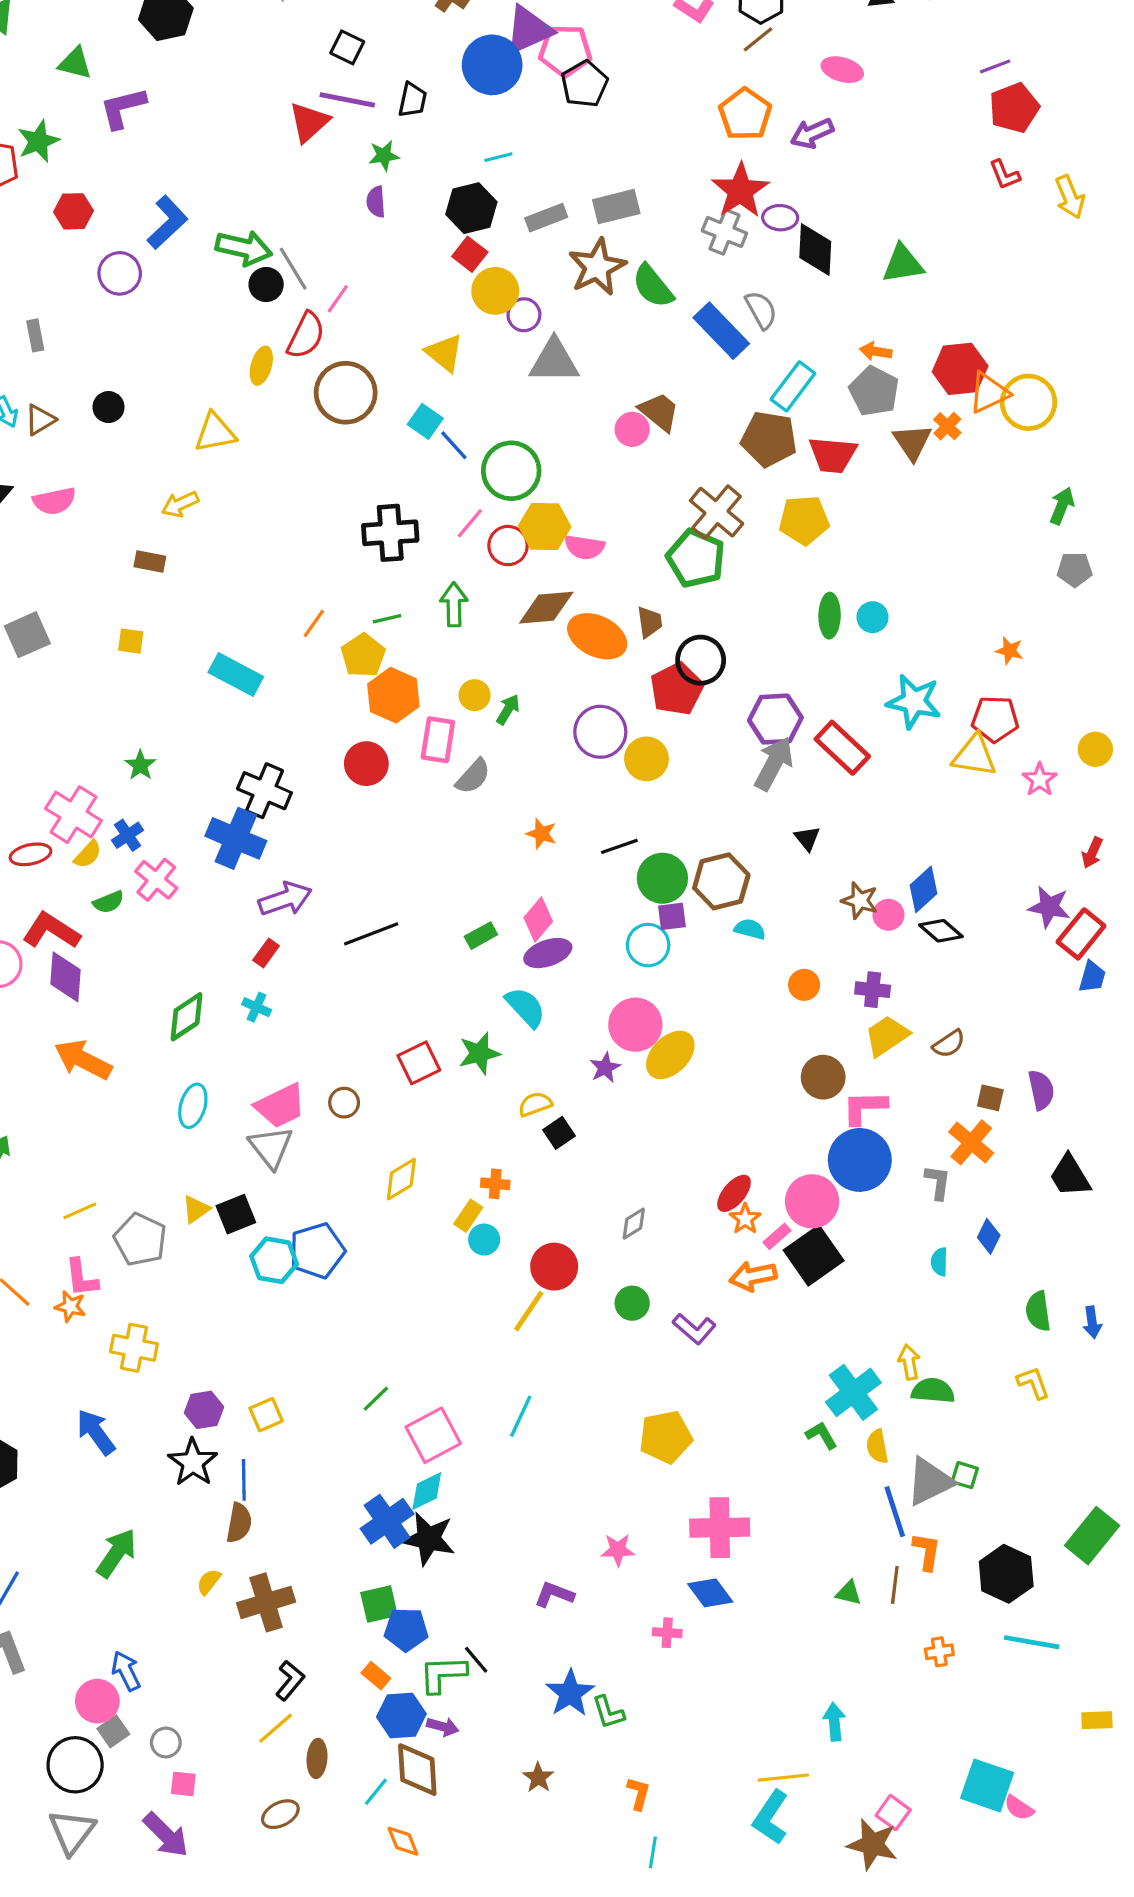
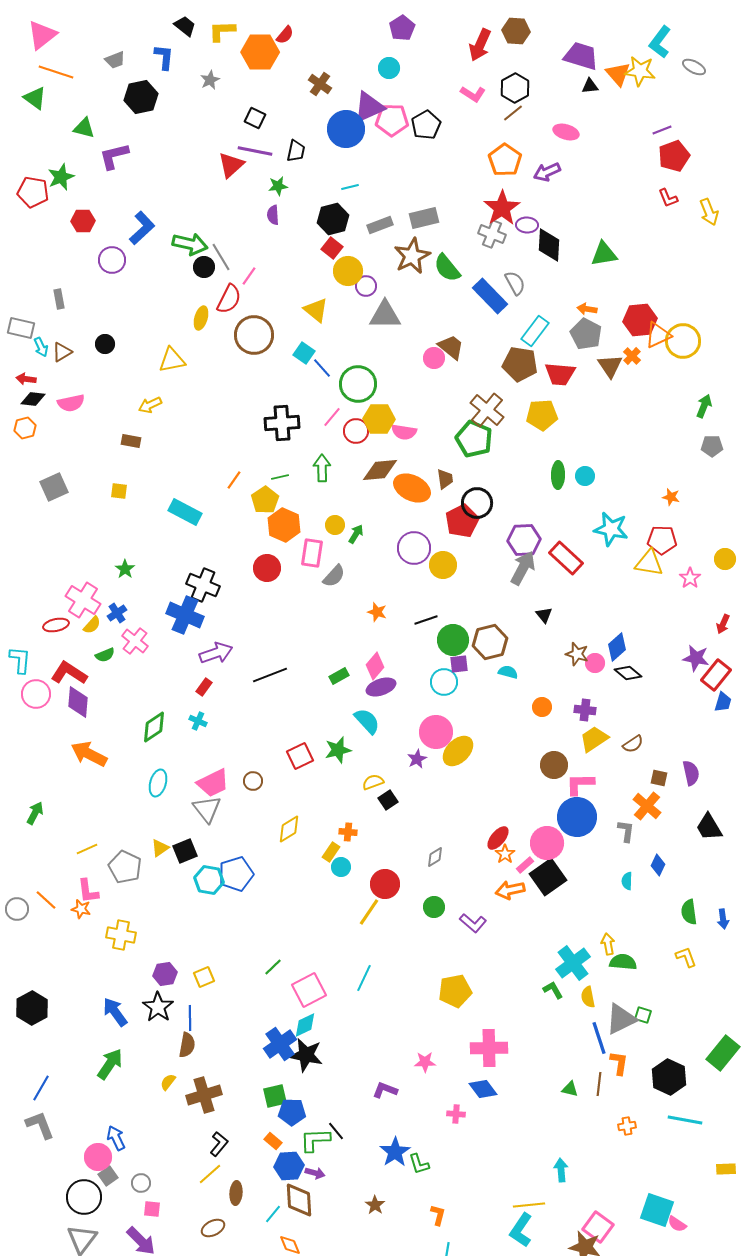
black pentagon: (584, 84) -> (426, 125), moved
blue arrow: (96, 1432) -> (115, 1012), moved
pink square: (893, 1813) -> (598, 1227), size x1.4

